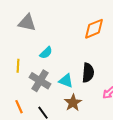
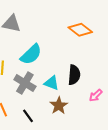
orange diamond: (94, 29) -> (80, 30), turned 60
cyan semicircle: (46, 53) -> (31, 54), size x1.6

